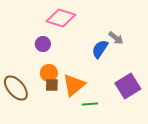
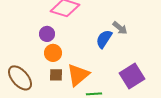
orange circle: (49, 73) -> (53, 53), moved

